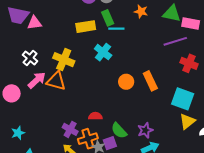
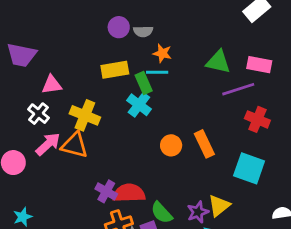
orange star: (141, 11) -> (162, 53), moved
green triangle: (172, 13) -> (218, 62), moved
green rectangle: (108, 18) -> (144, 83), moved
pink triangle: (34, 23) -> (52, 85), moved
red semicircle: (95, 116) -> (129, 193), size x1.6
yellow triangle: (187, 121) -> (219, 206), moved
purple cross: (70, 129) -> (106, 191), moved

